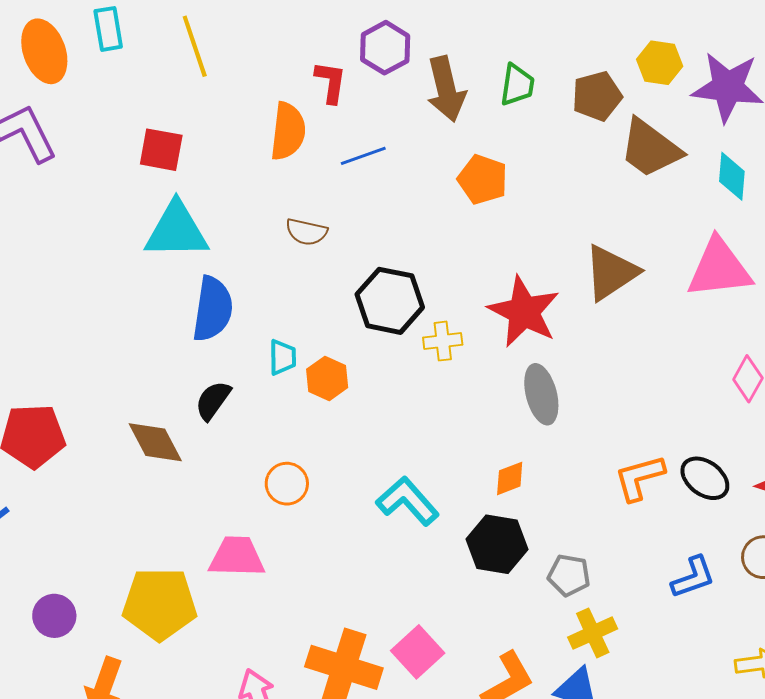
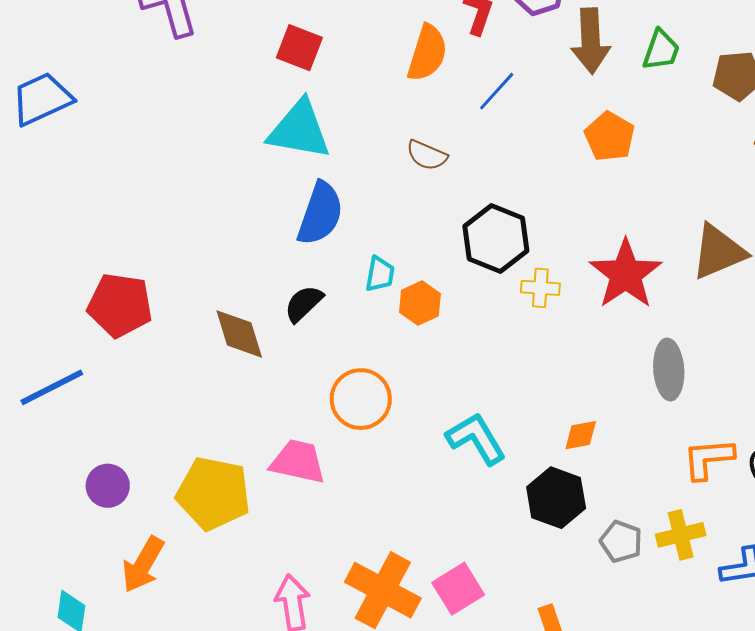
blue line: (363, 156) -> (497, 91), turned -39
gray ellipse: (541, 394) -> (669, 369), moved
orange circle: (287, 484) -> (361, 399), size x1.4
yellow cross: (593, 633) -> (681, 535), moved

